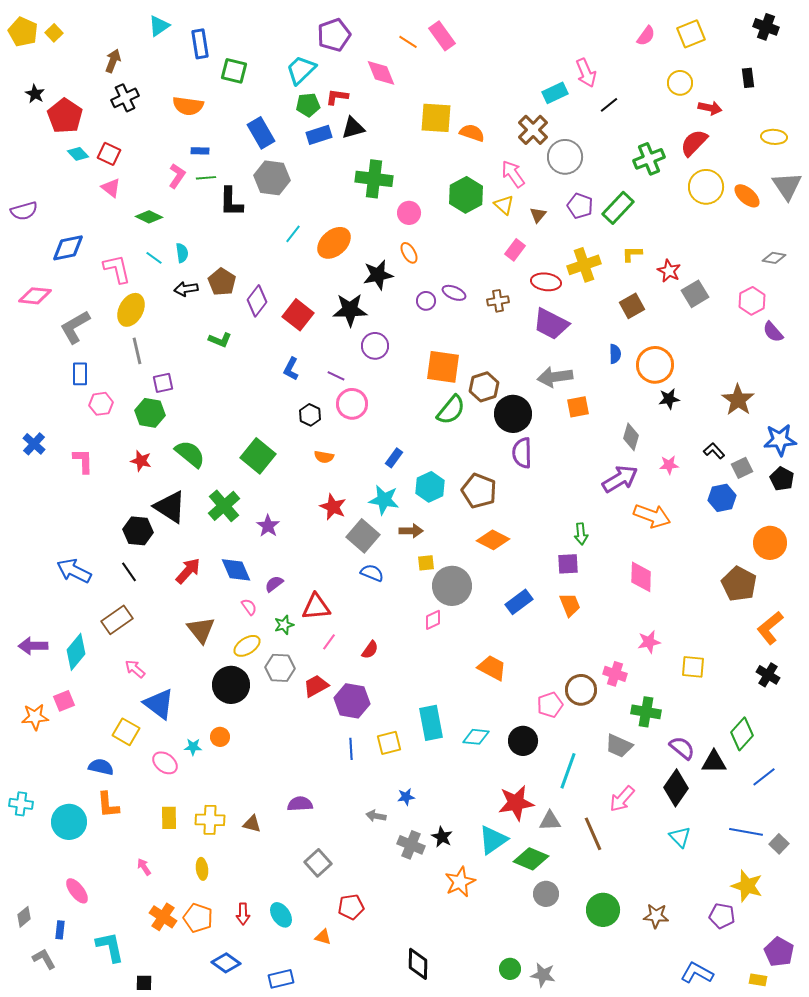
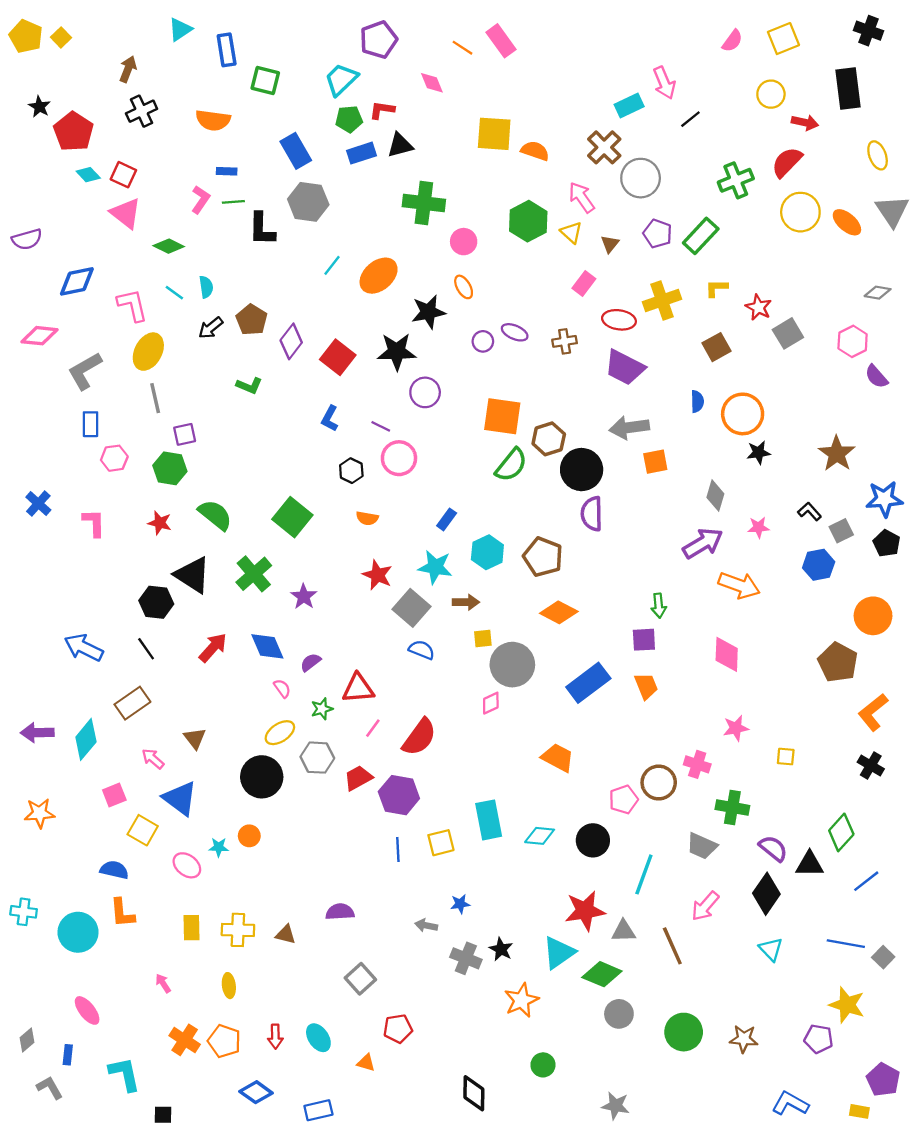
pink diamond: (381, 73) -> (432, 83), size x0.7
black rectangle: (748, 78) -> (848, 88), size x1.8
yellow ellipse: (774, 137) -> (878, 155), turned 65
pink triangle: (111, 188) -> (126, 213), size x1.4
black arrow: (186, 289) -> (211, 328), turned -30
blue rectangle: (519, 602) -> (588, 683), size x1.4
brown triangle: (201, 630) -> (195, 738), moved, size x0.7
red semicircle: (370, 650) -> (419, 737), size x1.8
yellow square: (693, 667) -> (786, 756), size x0.7
pink square: (64, 701) -> (114, 795), moved
green circle: (510, 969) -> (543, 1065), moved

